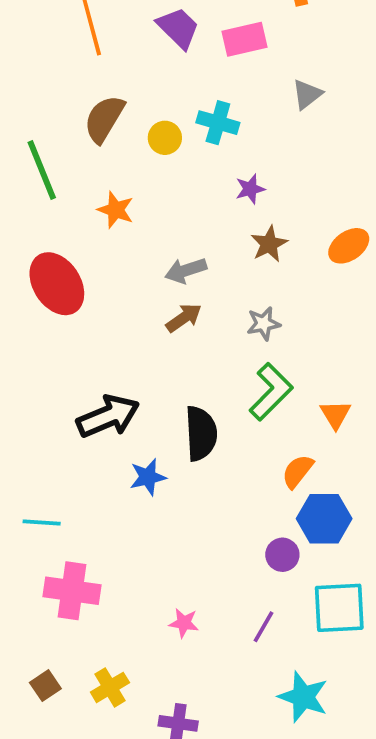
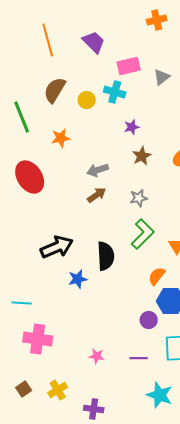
pink rectangle: (244, 39) -> (129, 66), moved
orange star: (116, 210) -> (61, 138), turned -30
purple line: (263, 627) -> (139, 358), turned 60

